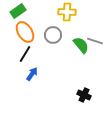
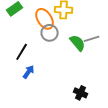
orange ellipse: (25, 32) -> (45, 19), moved
gray line: (95, 41) -> (92, 39), turned -35

